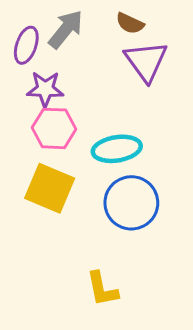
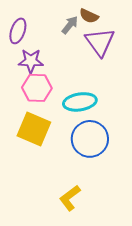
gray arrow: (66, 29) -> (70, 25), moved, size x0.7
yellow L-shape: (102, 289) -> (70, 198), turned 64

